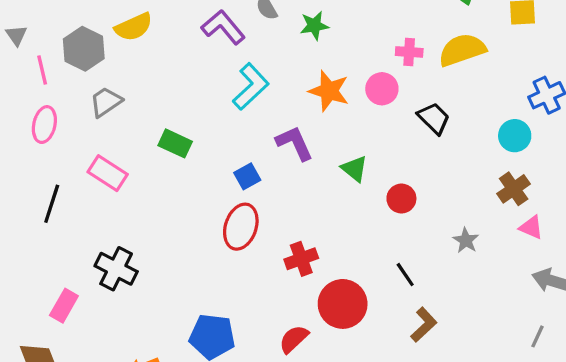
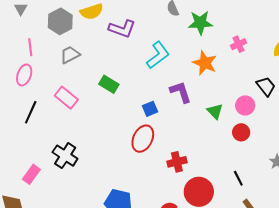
green star: (314, 26) -> (200, 23), size x1.4
purple L-shape: (223, 27) -> (122, 29), moved, turned 144
pink cross: (409, 52) -> (239, 44), moved, turned -35
pink line: (42, 70) -> (30, 47), moved
pink circle: (382, 89) -> (245, 105), moved
pink ellipse: (44, 125) -> (24, 75), moved

